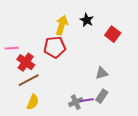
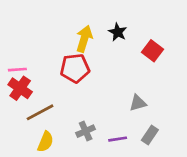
red cross: (26, 62) -> (20, 88), moved
gray rectangle: (102, 96) -> (150, 135), moved
gray cross: (76, 102) -> (86, 131), moved

